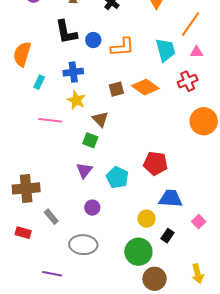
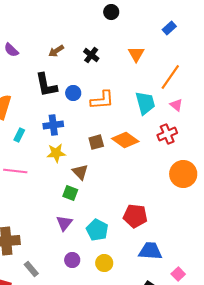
pink triangle: (197, 52) -> (176, 105), turned 40
yellow star: (76, 100) -> (56, 153), turned -30
pink line: (50, 120) -> (15, 171), moved
yellow circle: (146, 219) -> (104, 263), moved

